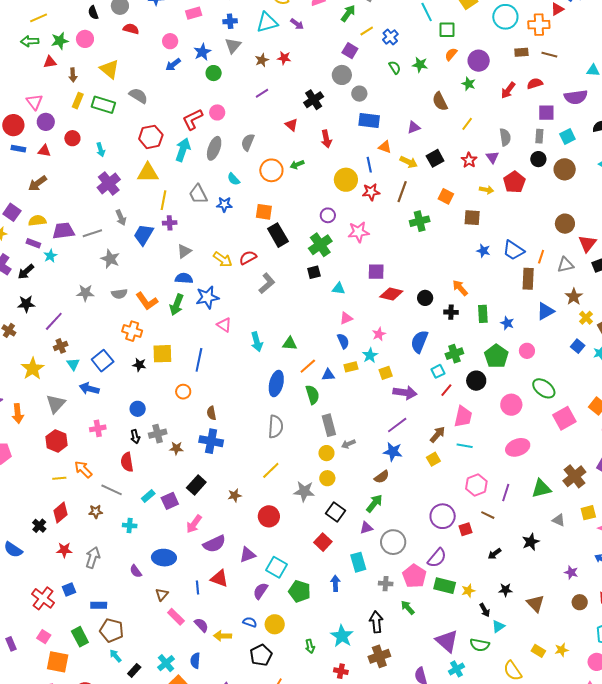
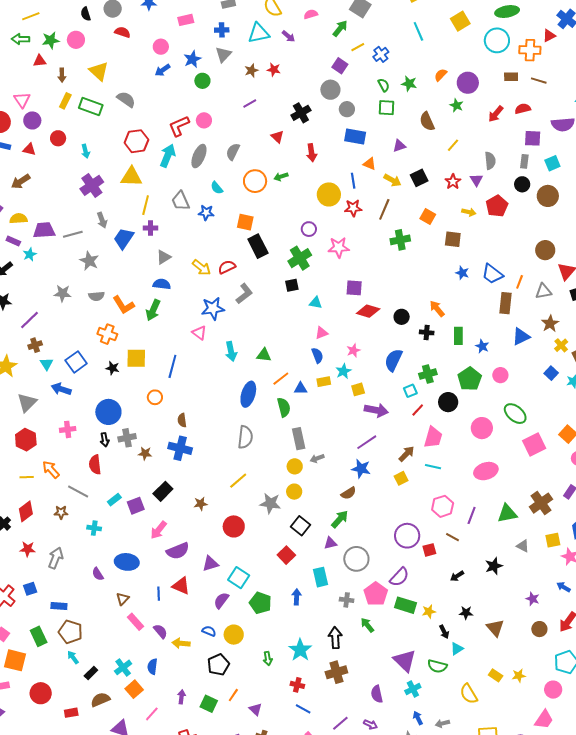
green square: (447, 30) -> (387, 108), moved
blue star: (207, 297) -> (213, 308), moved
blue circle: (138, 409) -> (108, 412), size x1.6

